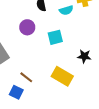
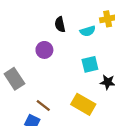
cyan square: (55, 37) -> (90, 64), moved

